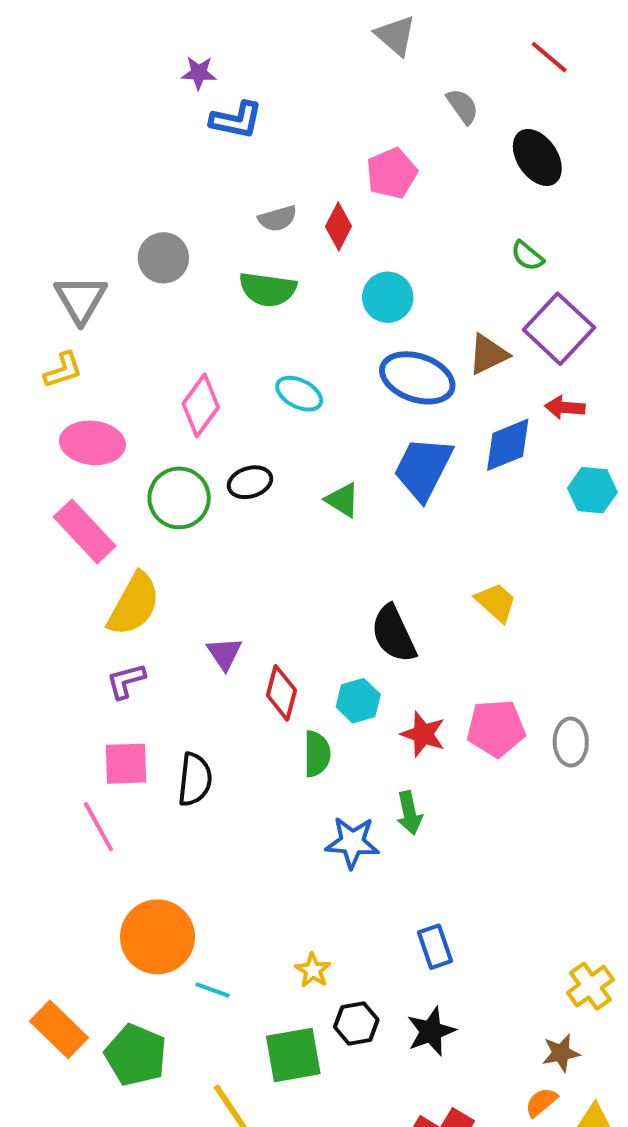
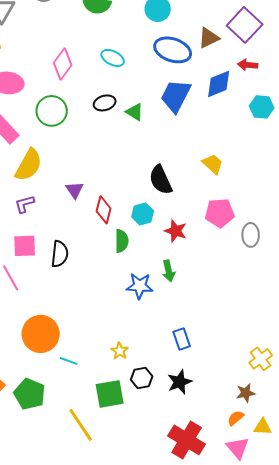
black ellipse: (250, 482) -> (105, 103), moved
pink pentagon: (496, 728) -> (220, 213), moved

